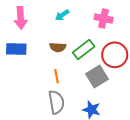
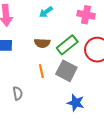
gray square: (97, 77) -> (66, 71), moved, turned -30
gray semicircle: (56, 102) -> (18, 93), moved, size x0.6

